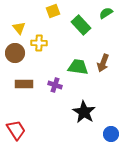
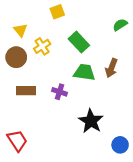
green semicircle: (106, 13) -> (120, 25), moved
green rectangle: (81, 25) -> (79, 42), moved
yellow cross: (39, 43) -> (42, 46), turned -35

